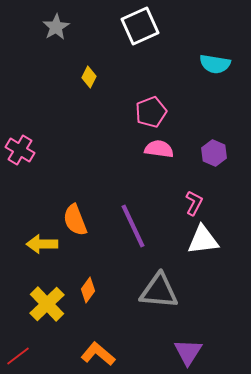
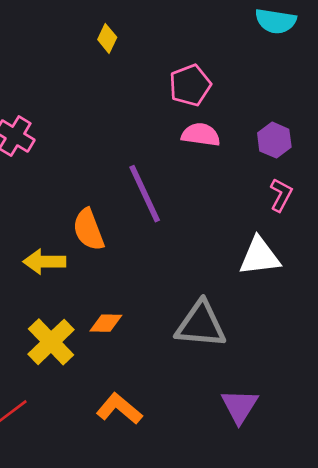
pink L-shape: (194, 203) -> (281, 195), moved
purple line: (133, 226) -> (145, 194), moved
orange diamond: (88, 290) -> (106, 323), turned 55

